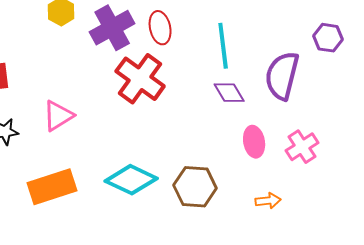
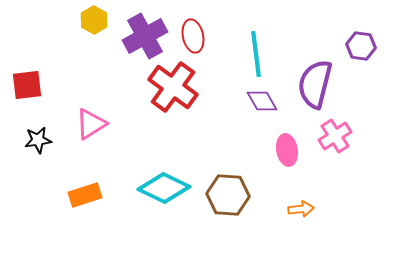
pink cross: (302, 147) -> (335, 136), moved
orange rectangle: (52, 187) -> (85, 195), size x0.7

